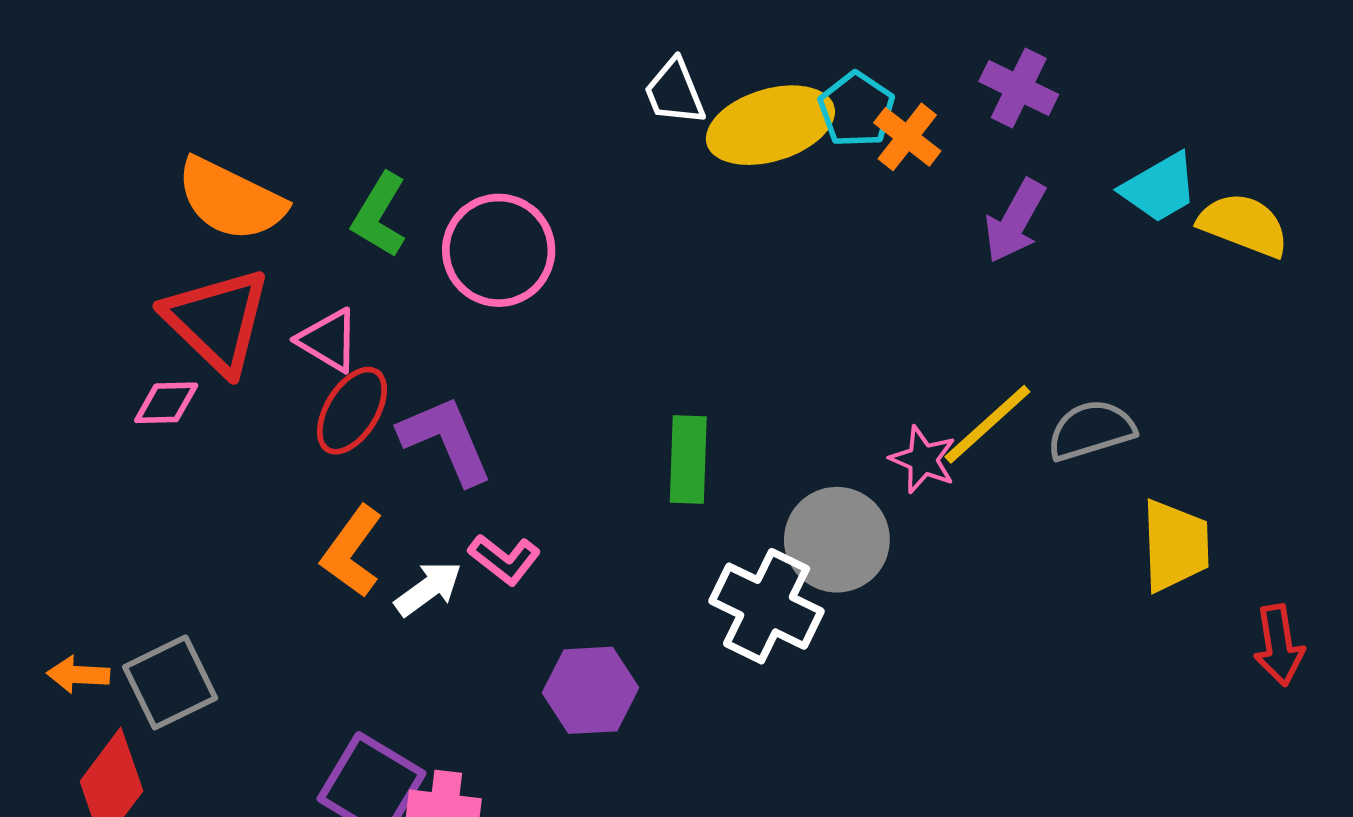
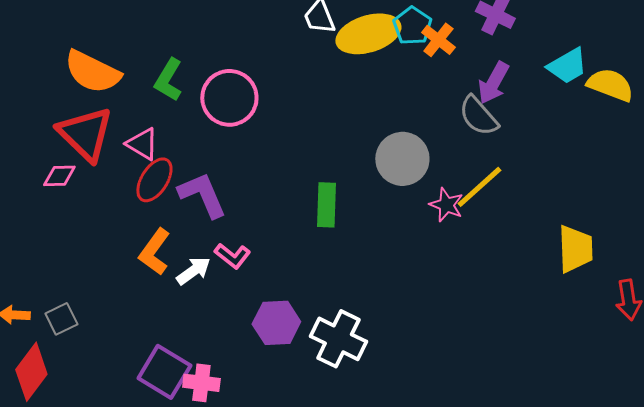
gray semicircle: (1091, 430) -> (478, 116), moved, turned -114
gray circle: (837, 540) -> (402, 159), moved
white cross: (767, 606) -> (338, 339), moved
gray square: (170, 682) -> (61, 319), size x0.7

